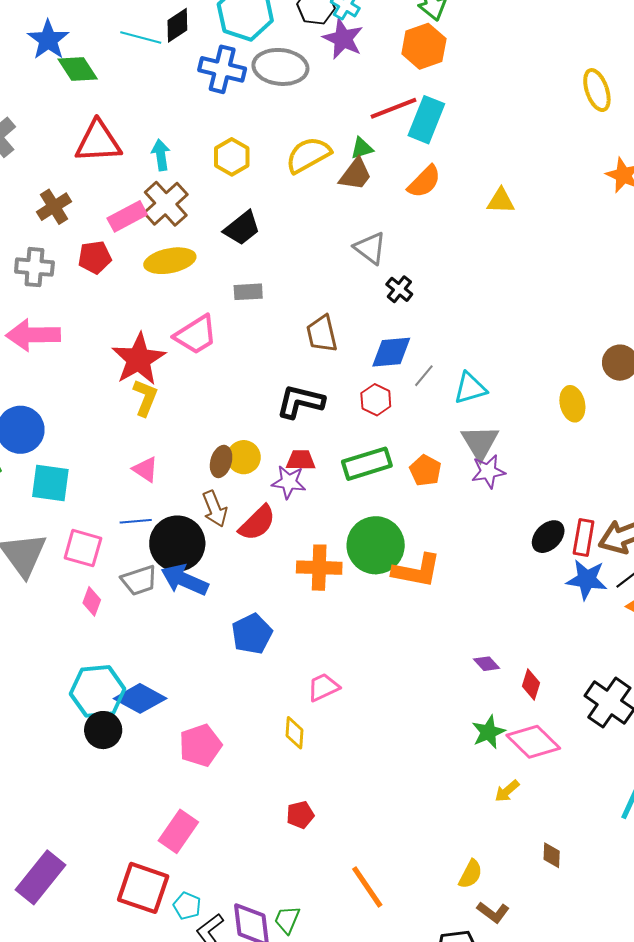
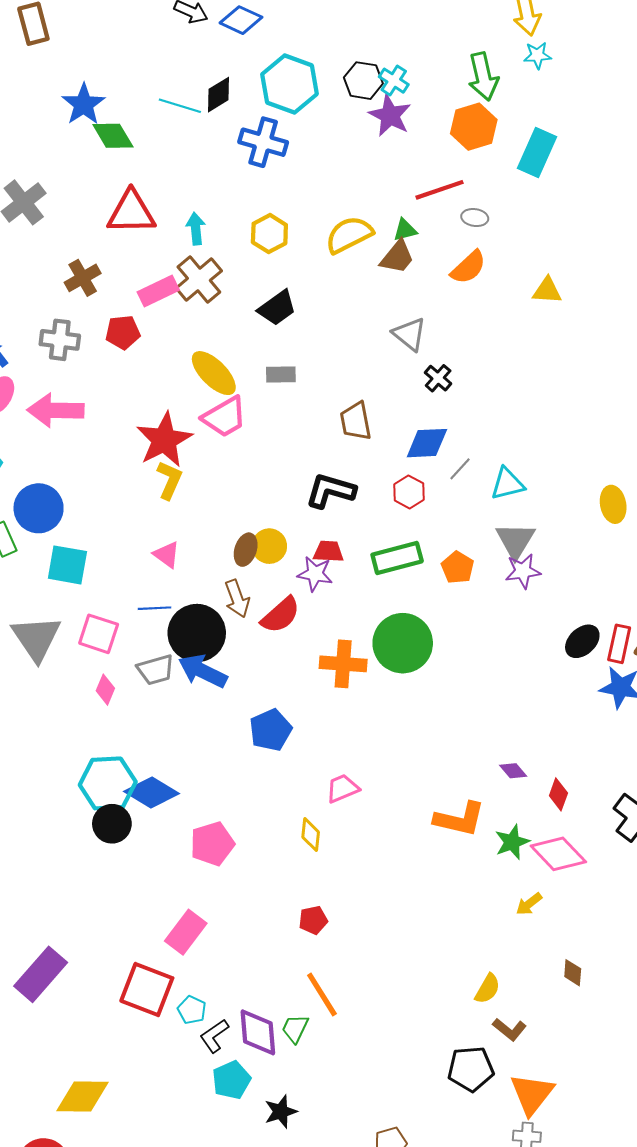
gray ellipse: (280, 67) -> (475, 218), moved, size x0.5
cyan rectangle: (426, 120) -> (537, 153), moved
yellow ellipse: (170, 261) -> (214, 373), moved, turned 54
orange L-shape: (417, 571) -> (460, 819), moved
orange line: (367, 887) -> (322, 994), moved

